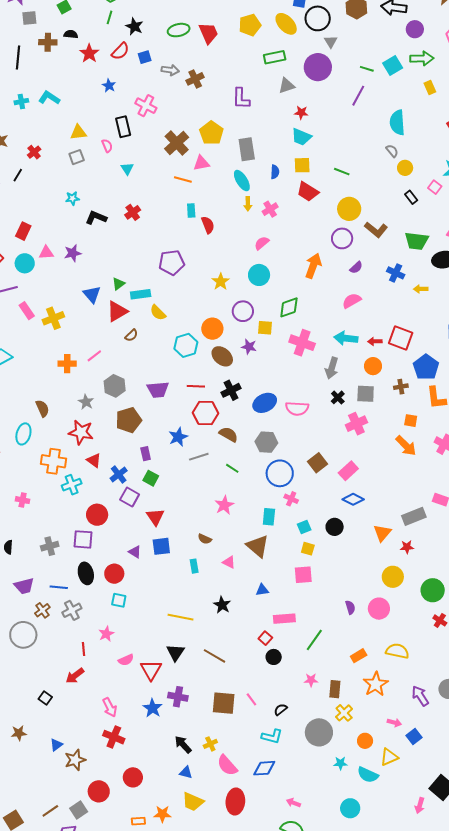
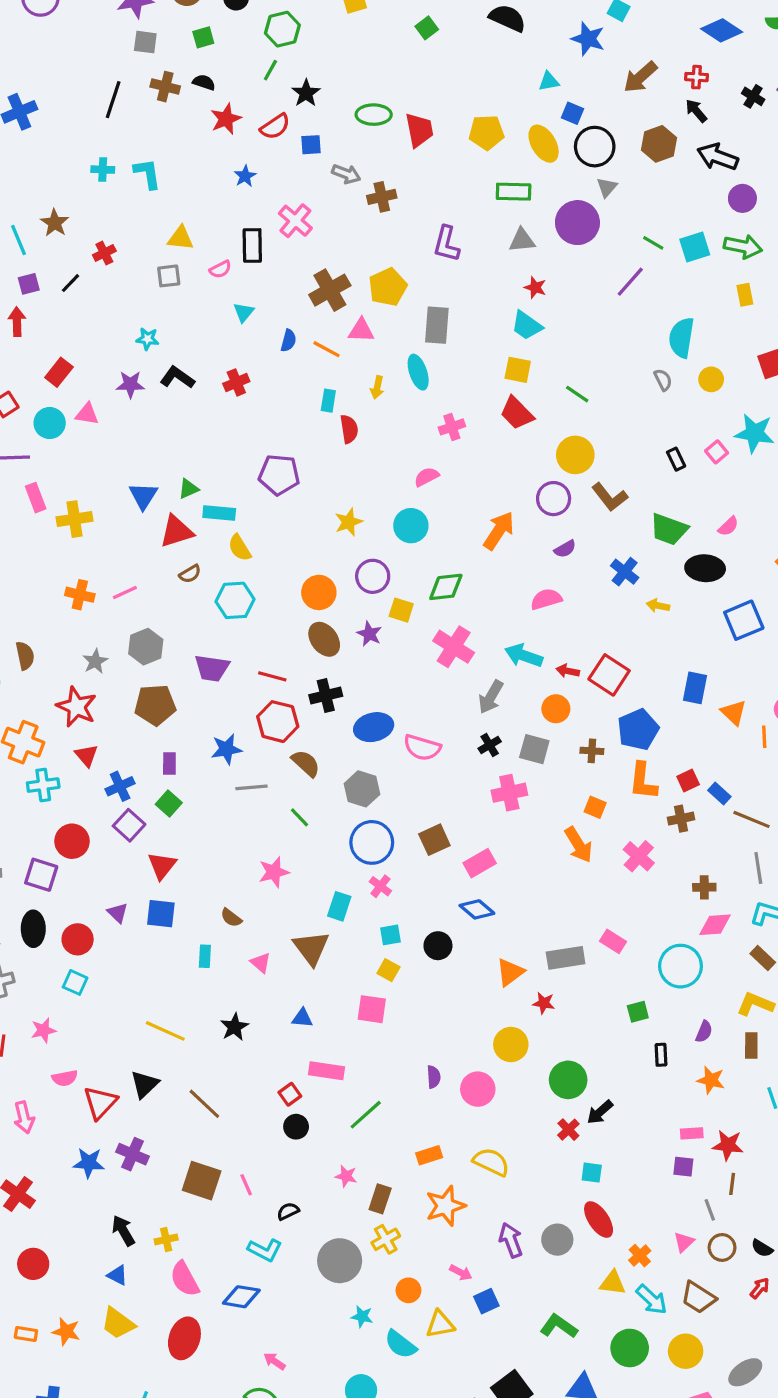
cyan L-shape: (49, 98) -> (147, 174), turned 35
pink semicircle: (107, 146) -> (220, 269), turned 72
yellow circle: (405, 168) -> (711, 379), moved
blue semicircle: (275, 172) -> (288, 341), moved
yellow arrow: (248, 204) -> (377, 387), moved
purple star: (73, 253) -> (130, 384), moved
cyan hexagon: (186, 345) -> (235, 600), moved
pink arrow: (110, 707) -> (24, 1117), moved
blue star: (152, 708) -> (89, 1163), turned 30

